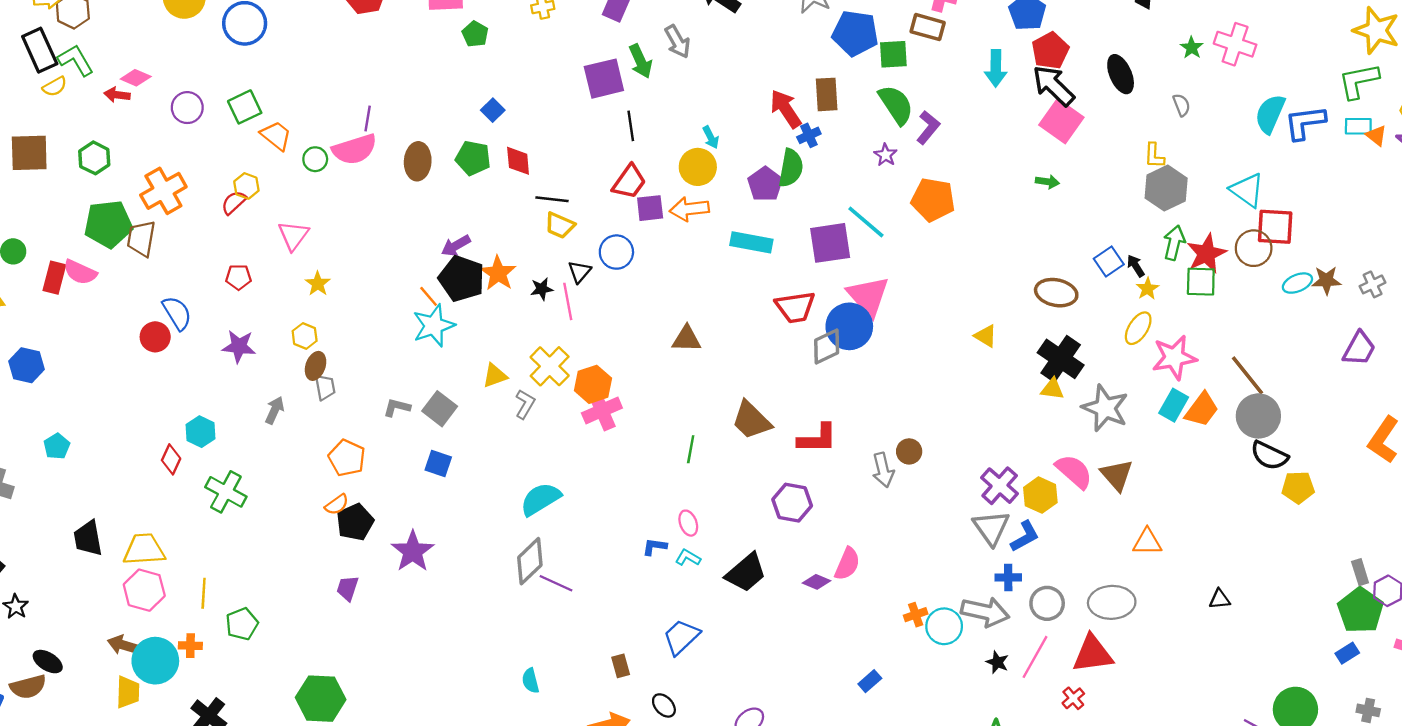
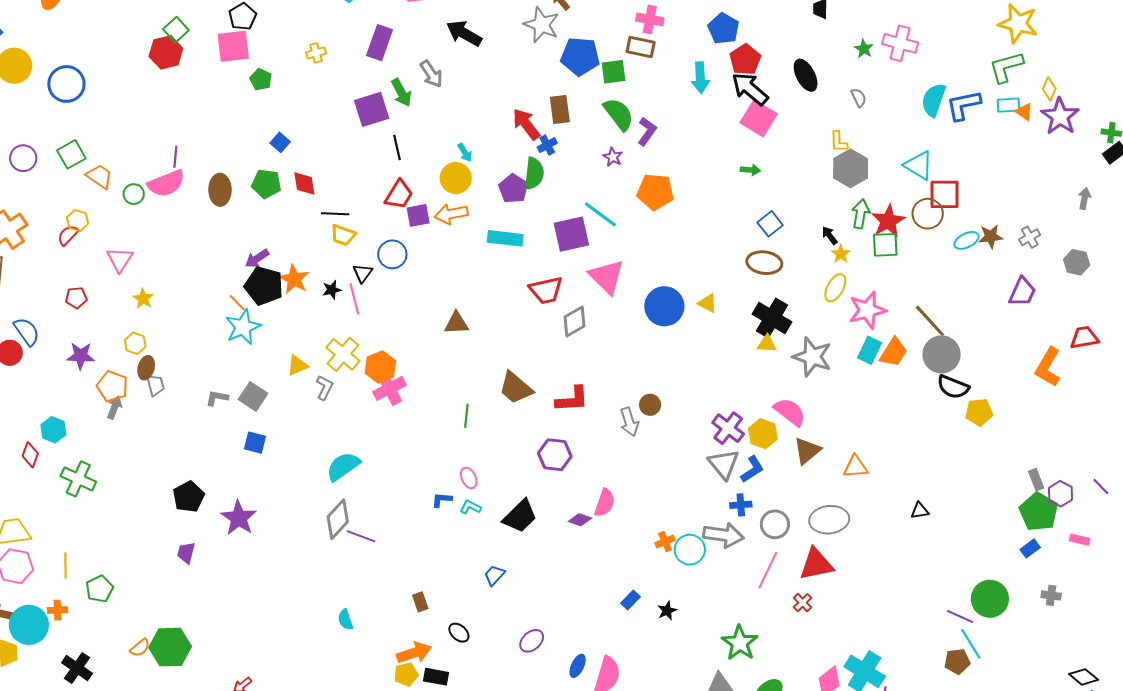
blue square: (1109, 262) -> (770, 224), moved
blue circle: (849, 326) -> (664, 306), moved
orange pentagon: (347, 458) -> (112, 386), moved
brown triangle: (1117, 475) -> (807, 451), moved, turned 36
orange semicircle: (337, 505) -> (140, 648), moved
blue trapezoid: (681, 637) -> (494, 575), moved, size x0.7
black star: (997, 662) -> (667, 611), moved, turned 30

